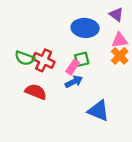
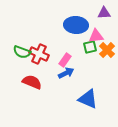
purple triangle: (116, 14) -> (104, 13), turned -40
pink triangle: (120, 40) -> (96, 36), moved
green square: (82, 59) -> (90, 47), moved

